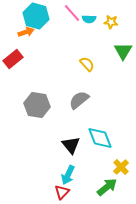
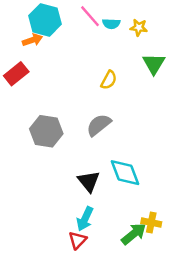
yellow semicircle: (87, 64) -> (109, 80), turned 70
yellow cross: (121, 167) -> (151, 223), moved, turned -35

